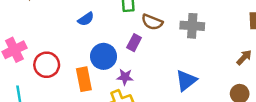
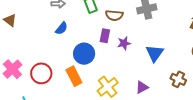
purple star: (125, 77) -> (124, 43), moved

